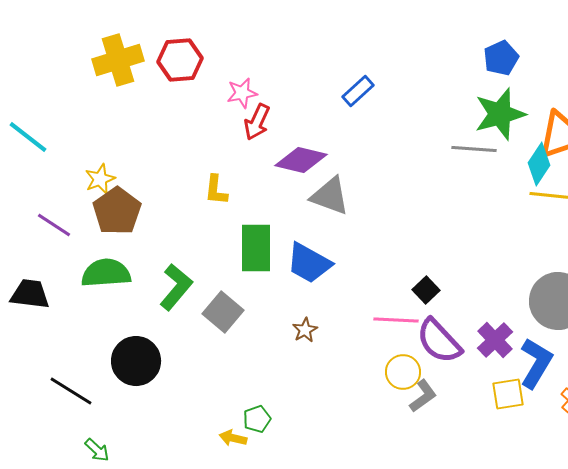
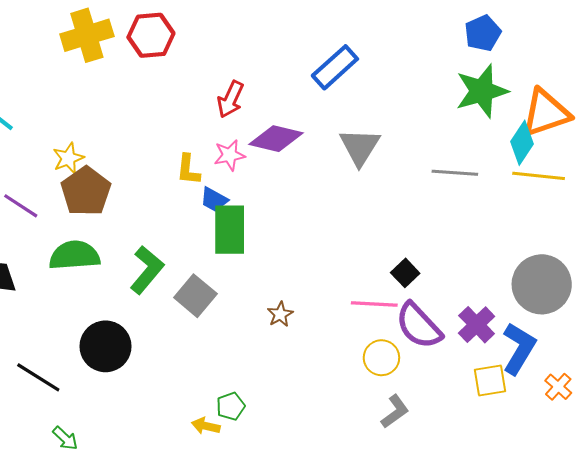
blue rectangle: (358, 91) -> (335, 67), size x1.4
pink star: (242, 93) -> (230, 155), moved
gray line: (474, 149) -> (455, 173), moved
gray triangle: (330, 196) -> (360, 147), moved, turned 42
blue trapezoid: (309, 263) -> (214, 200), moved, size x0.6
gray L-shape: (423, 396) -> (395, 411), moved

